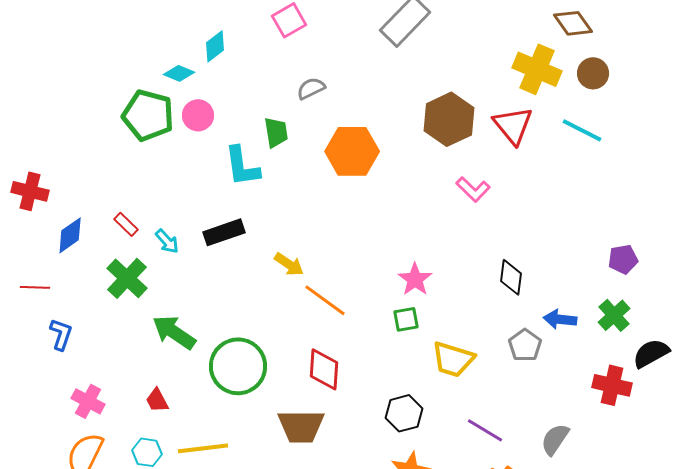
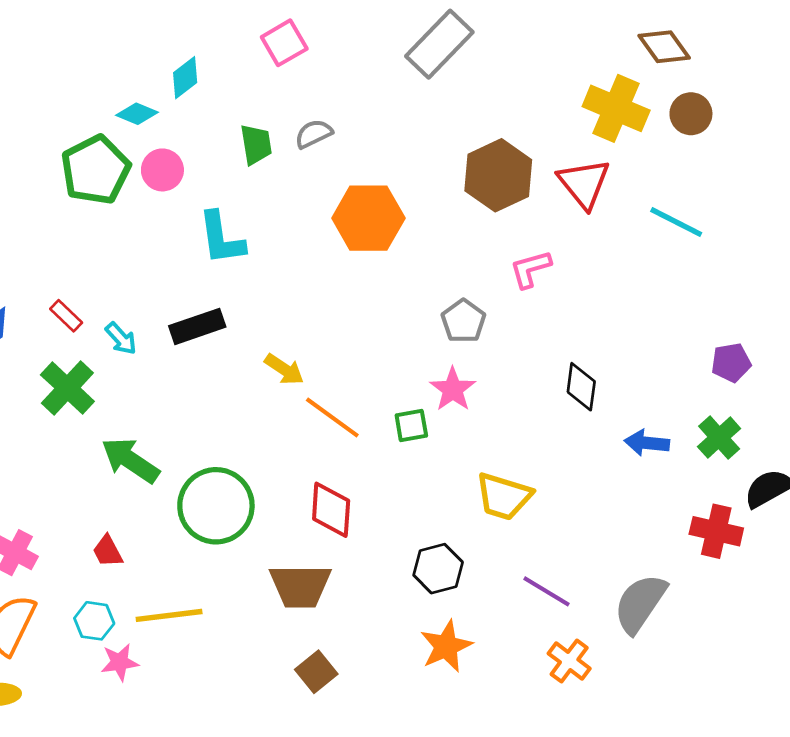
green pentagon: (148, 115) -> (96, 170), turned 30
cyan line: (582, 130) -> (676, 222), moved
green trapezoid: (276, 132) -> (256, 145), moved
pink L-shape: (473, 189) -> (530, 269), turned 120
green square: (406, 319) -> (411, 425), moved
gray pentagon: (525, 345) -> (463, 321), moved
gray semicircle: (555, 439) -> (640, 603), size x1.4

